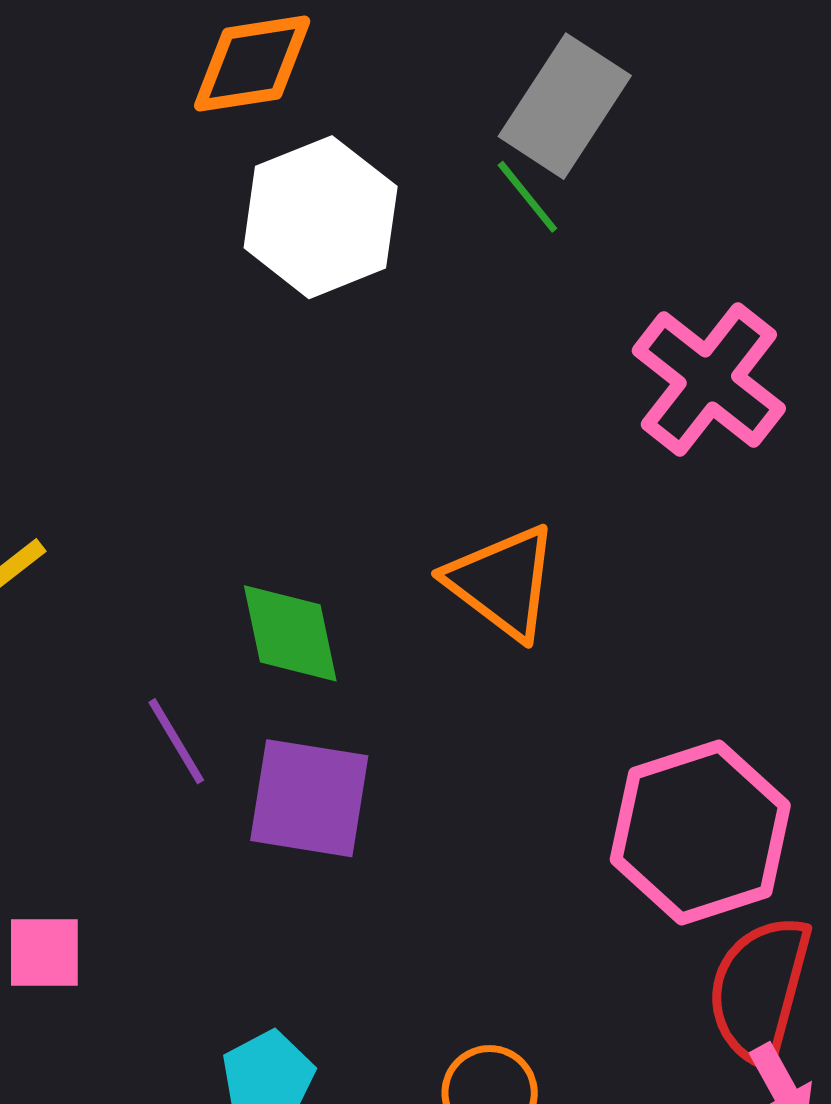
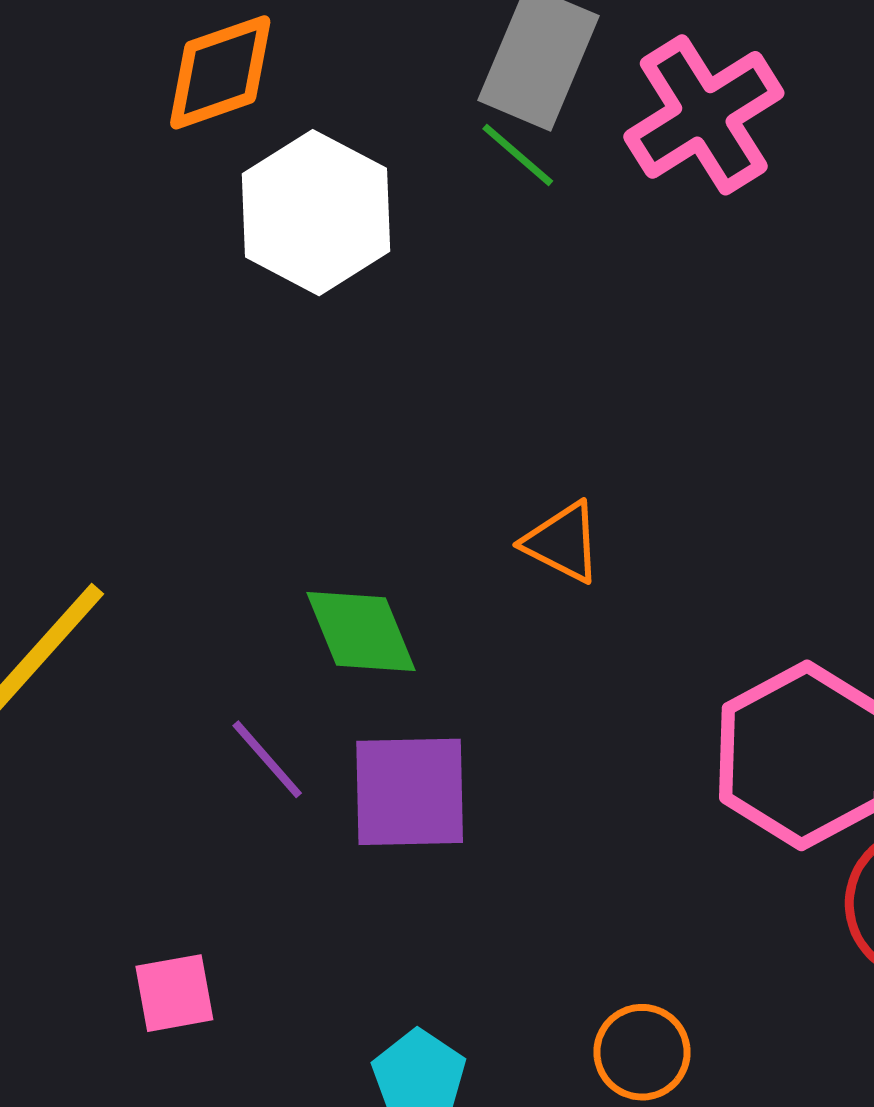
pink cross: (709, 380) -> (704, 115), moved, turned 30
orange triangle: (502, 582) -> (562, 542), size x0.7

